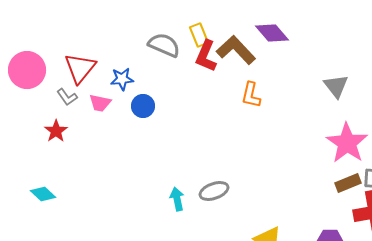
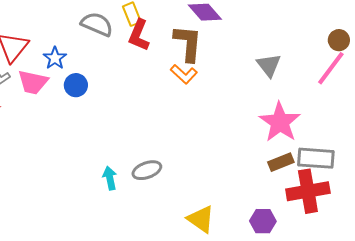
brown L-shape: (236, 50) -> (188, 43), moved, turned 48
blue star: (122, 79) -> (55, 58), turned -30
orange L-shape: (251, 95) -> (184, 74), turned -60
pink trapezoid: (100, 103) -> (33, 82), size x1.4

